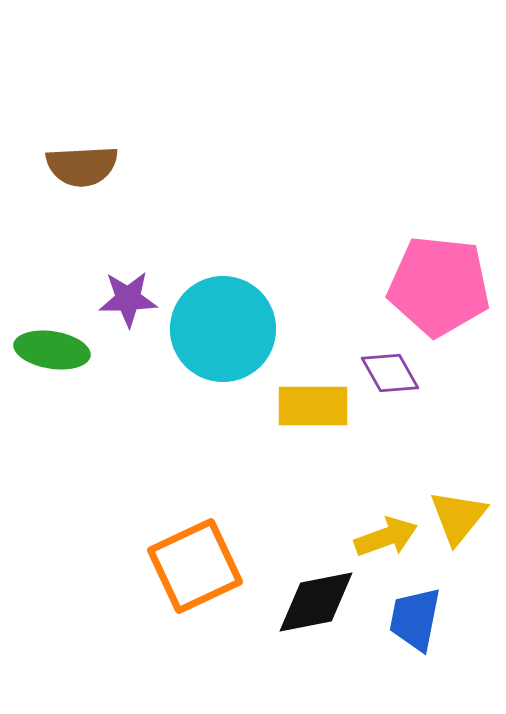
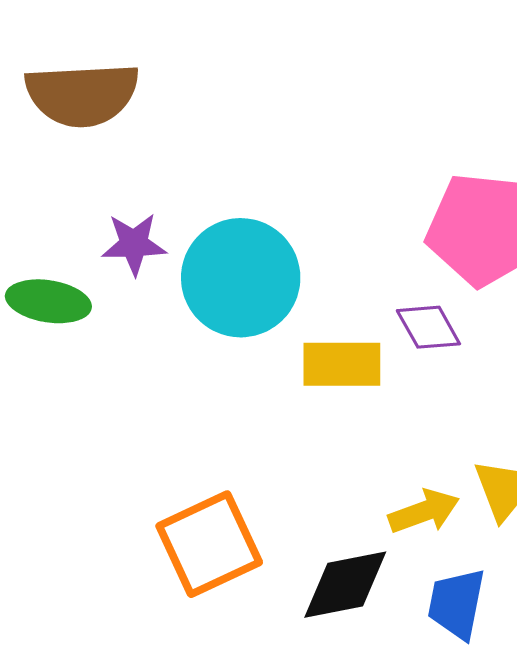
brown semicircle: (82, 166) -> (82, 94), size x1.4

